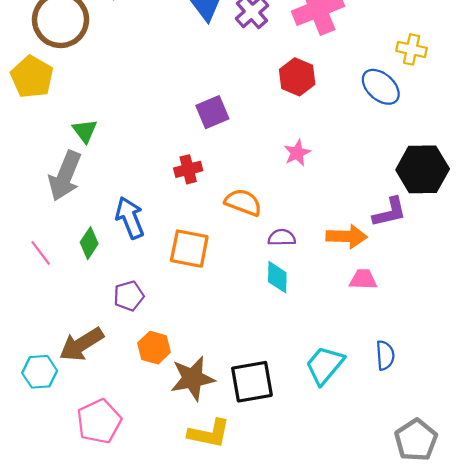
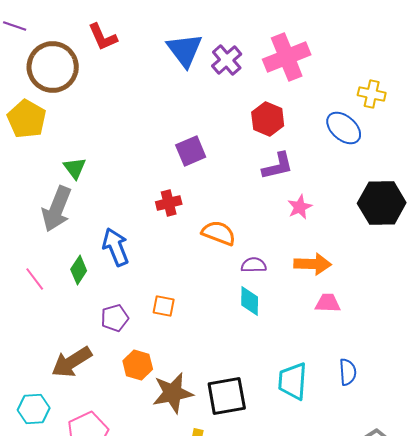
pink star: (297, 153) -> (300, 207), moved
purple L-shape: (390, 212) -> (278, 166), moved
orange square: (189, 249) -> (164, 306), moved, size x0.6
cyan trapezoid: (325, 365) -> (293, 381), turned -36
cyan hexagon: (40, 372) -> (34, 409), moved

